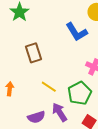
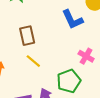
yellow line: (49, 87) -> (33, 61), moved

